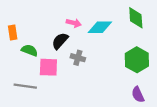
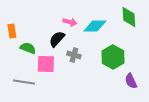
green hexagon: (137, 60) -> (113, 57), moved
purple semicircle: (138, 95) -> (131, 81), moved

